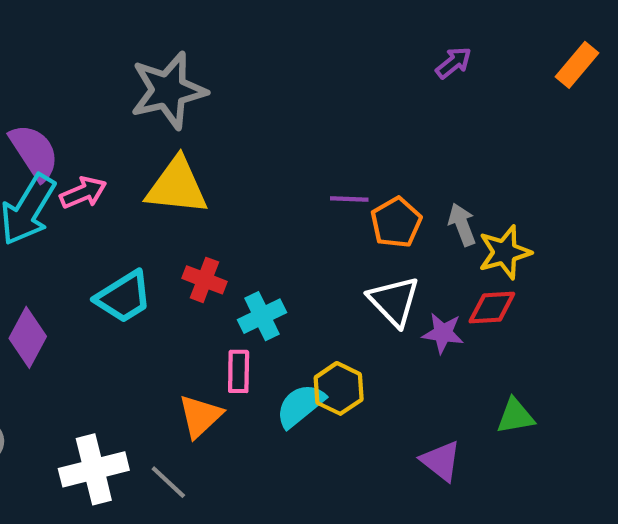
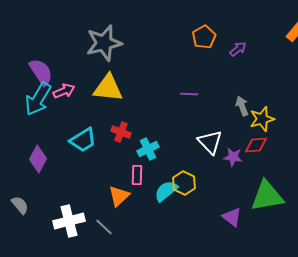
purple arrow: (454, 63) -> (238, 49), moved
orange pentagon: (396, 222) -> (204, 37), moved
green triangle: (515, 416) -> (267, 196), size x1.8

